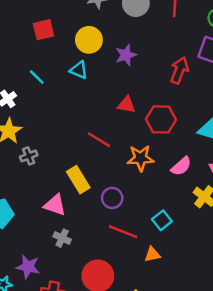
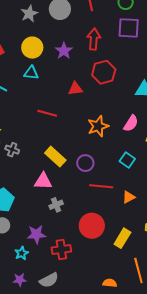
red arrow: (179, 70) -> (94, 39), moved
red hexagon: (161, 119) -> (104, 72), moved
red line: (99, 140) -> (47, 113), moved
gray cross: (29, 156) -> (12, 150), turned -32
cyan square: (162, 220) -> (127, 160), moved
gray cross: (62, 238) -> (56, 205), turned -32

